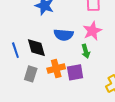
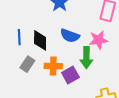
green arrow: (86, 51) -> (86, 58), size x1.5
purple square: (75, 72) -> (70, 75), turned -36

